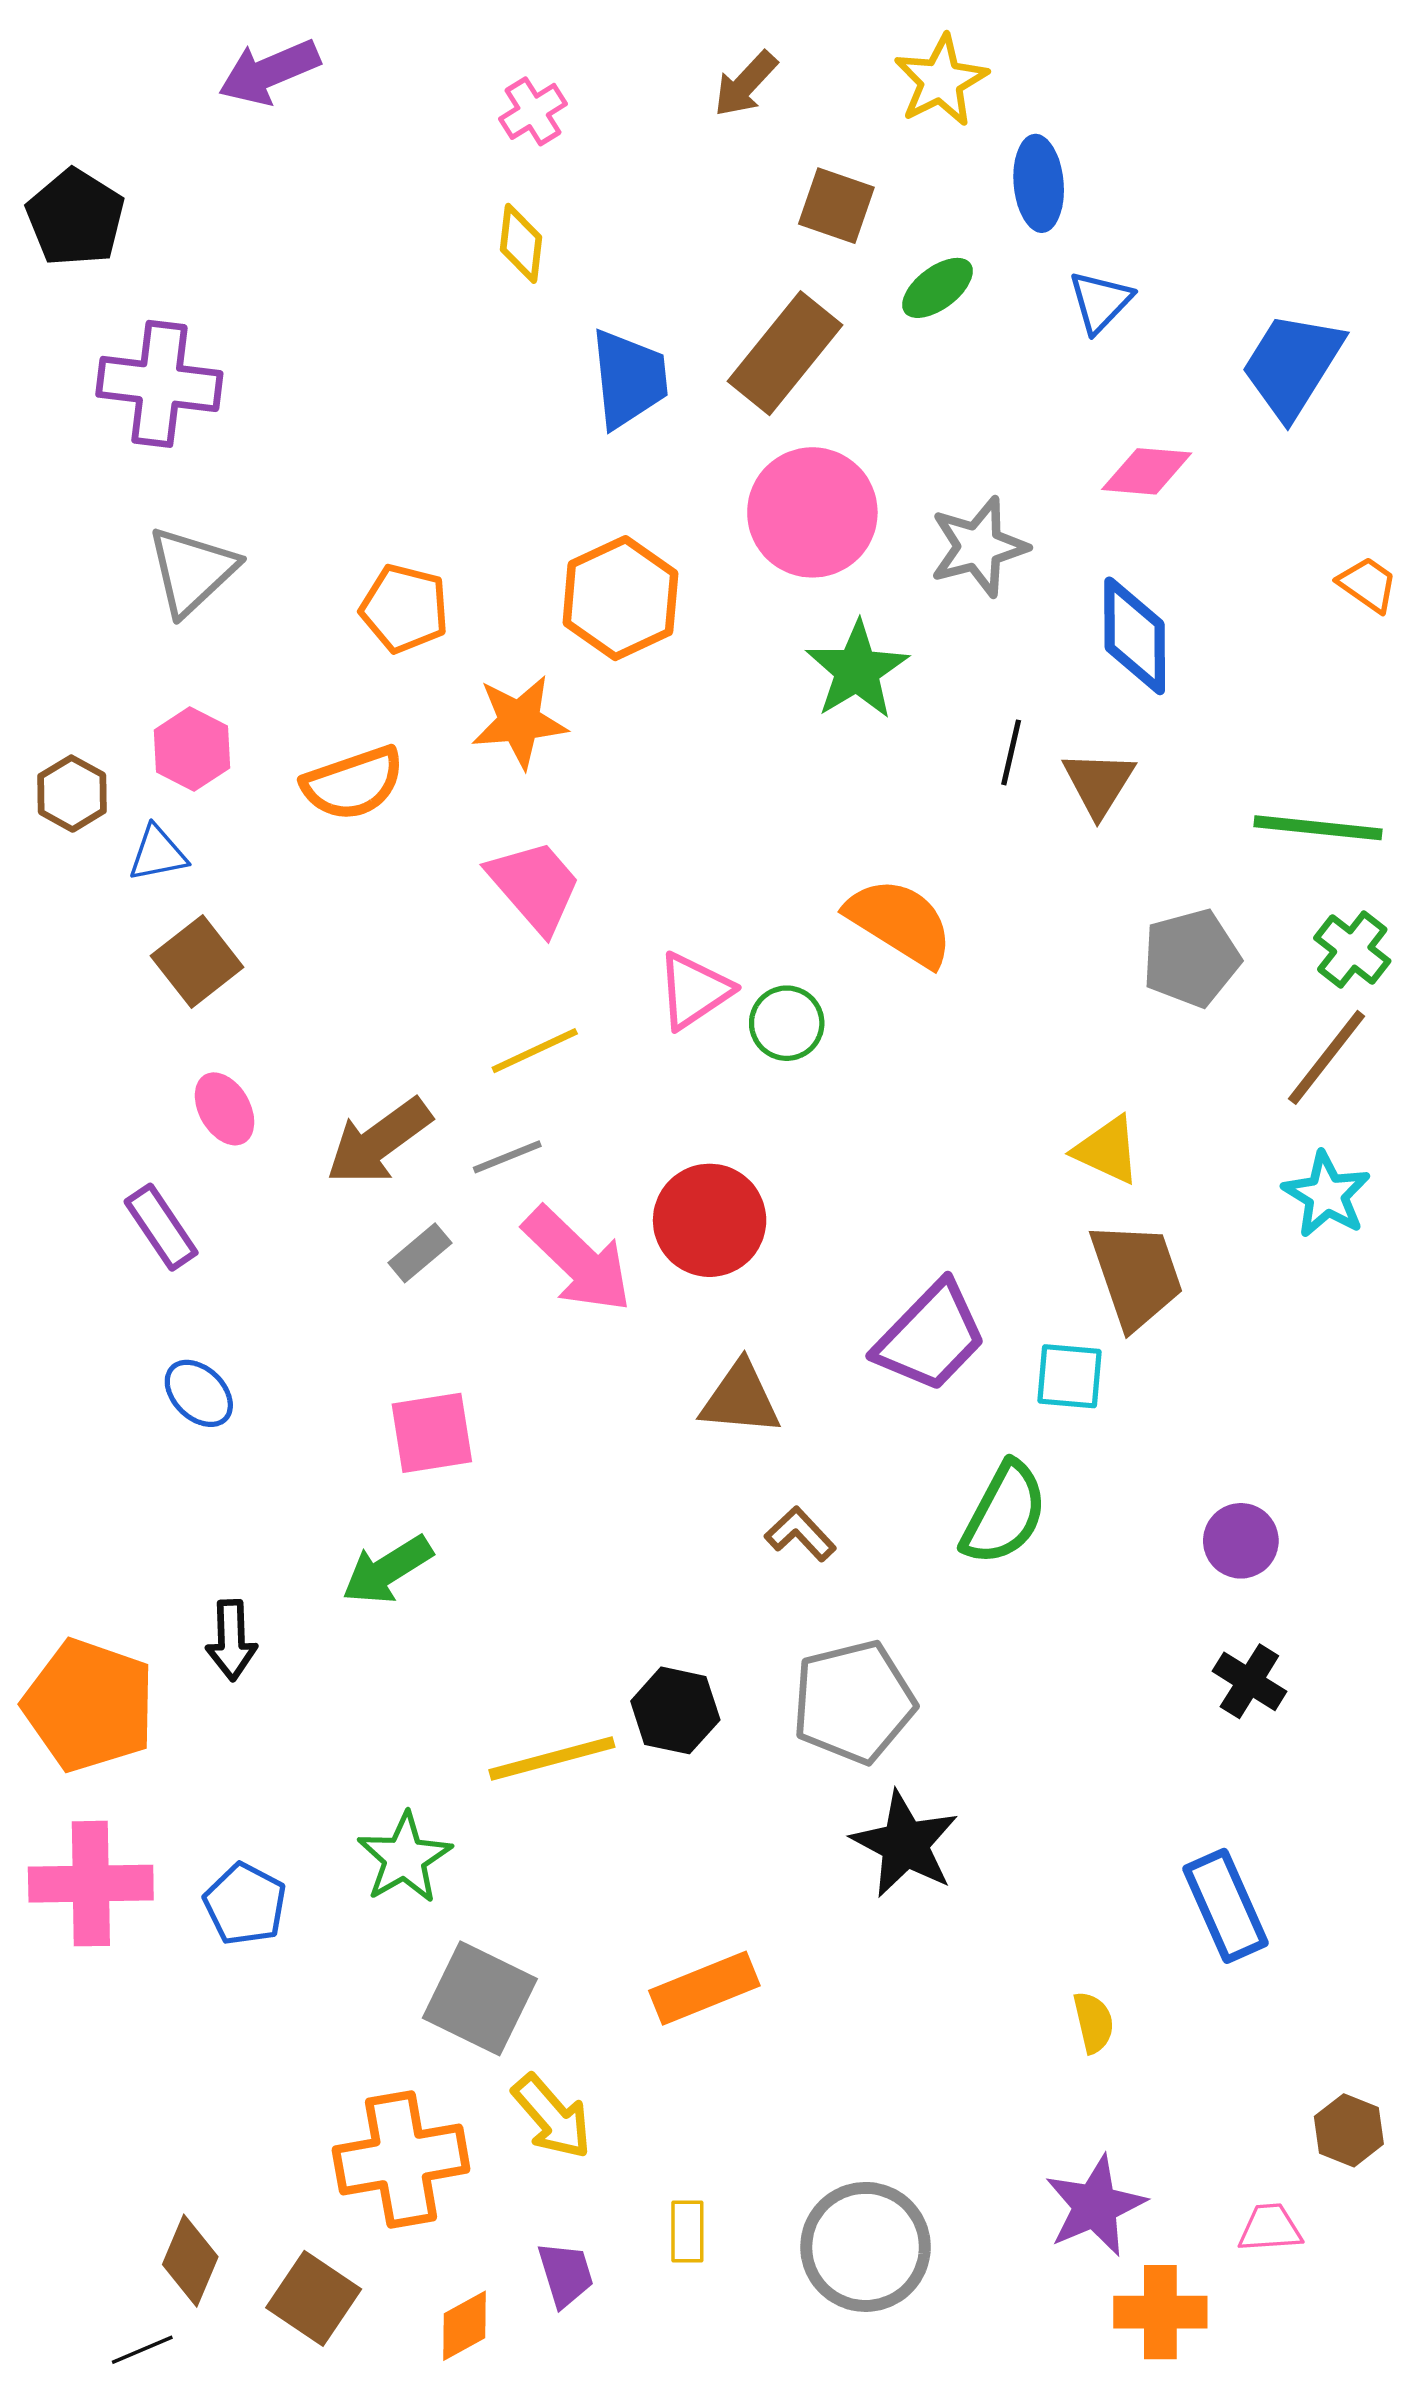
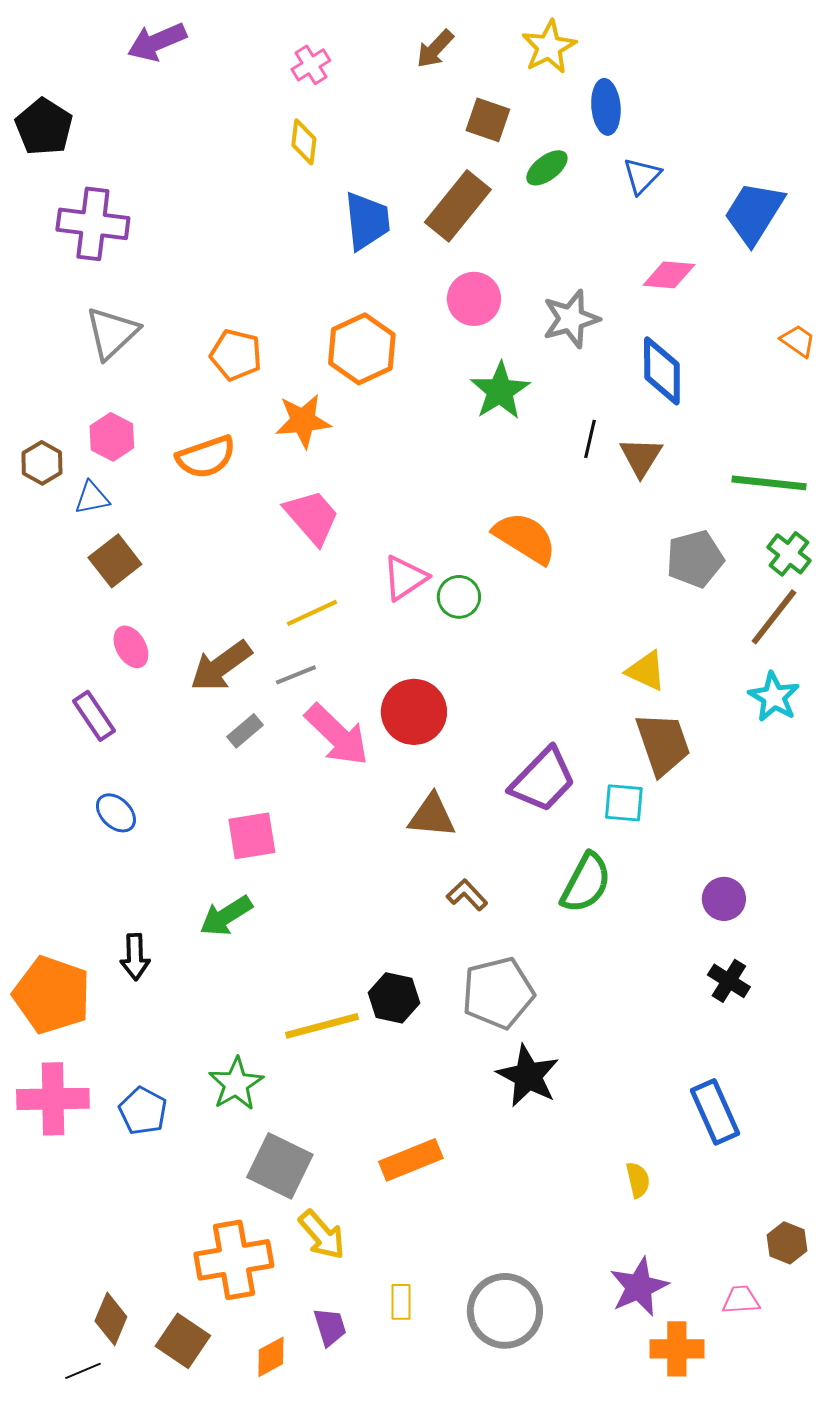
pink circle: (812, 512) -> (474, 299), size x0.7

